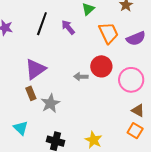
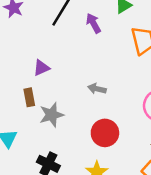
red circle: (101, 66) -> (105, 133), moved
purple triangle: (35, 69) -> (41, 68), size x0.6

